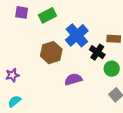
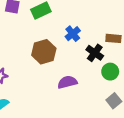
blue cross: (77, 35) -> (73, 34), size x0.6

